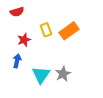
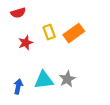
blue arrow: (17, 61) -> (18, 86), moved
cyan triangle: (41, 75) -> (44, 80), turned 48

